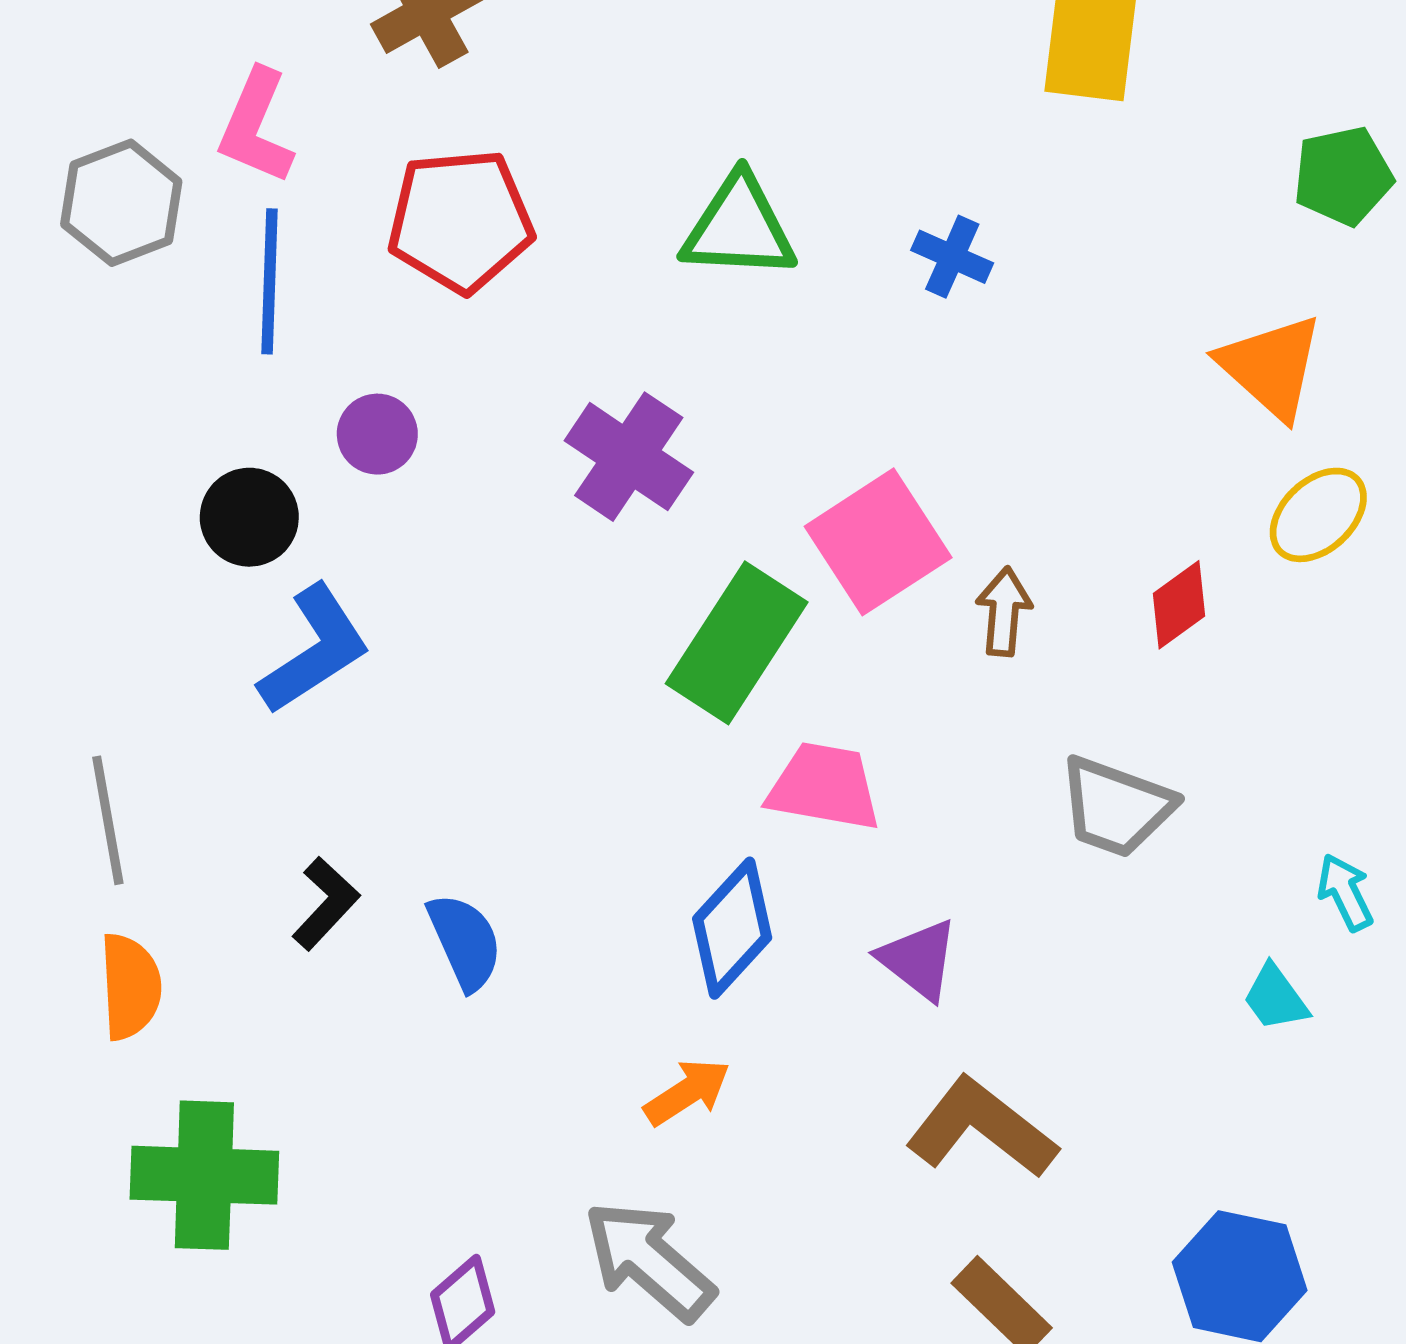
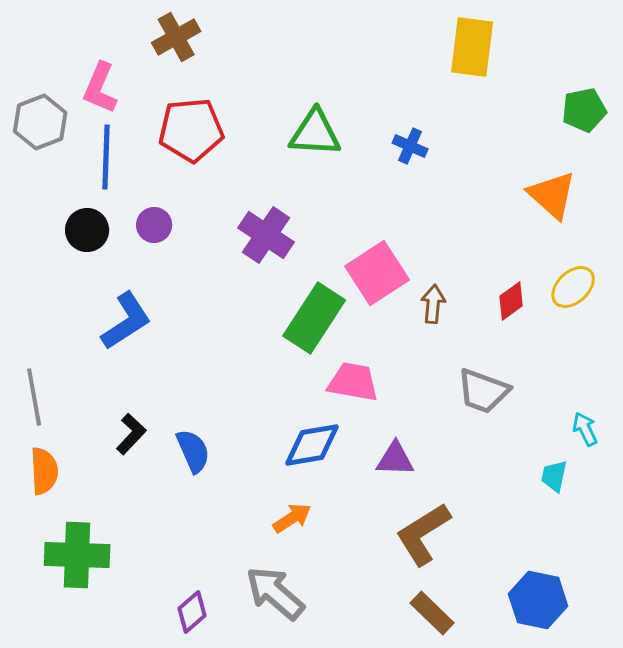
yellow ellipse: (1318, 515) -> (573, 287), moved
black circle: (249, 517) -> (87, 230), moved
blue diamond: (732, 928) -> (312, 445), turned 38
purple triangle: (918, 960) -> (395, 459), turned -36
cyan trapezoid: (1276, 998) -> (554, 476), turned 48
brown L-shape: (981, 1128) -> (423, 534), turned -70

